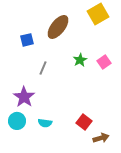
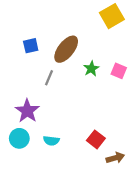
brown ellipse: (58, 27) -> (66, 49), moved
pink square: (104, 62) -> (119, 71), turned -32

